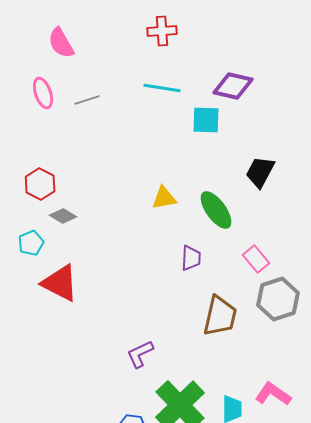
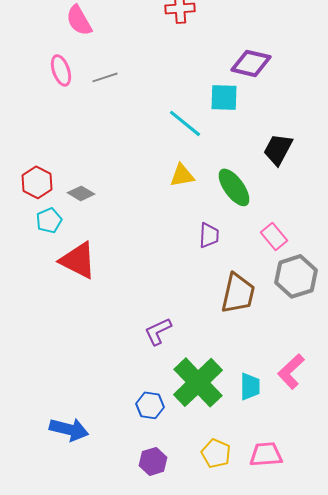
cyan line: (162, 88) -> (185, 123), moved, turned 30
red hexagon: (40, 184) -> (37, 182), moved
pink L-shape: (273, 394) -> (291, 371), turned -78

